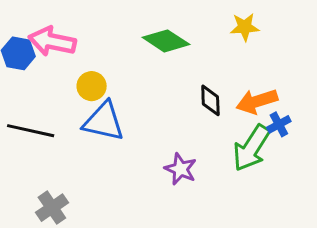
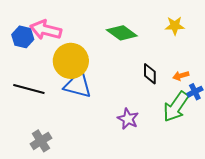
yellow circle: (92, 86) -> (71, 61), size x1.8
orange arrow: (257, 101) -> (181, 76), size x0.6

